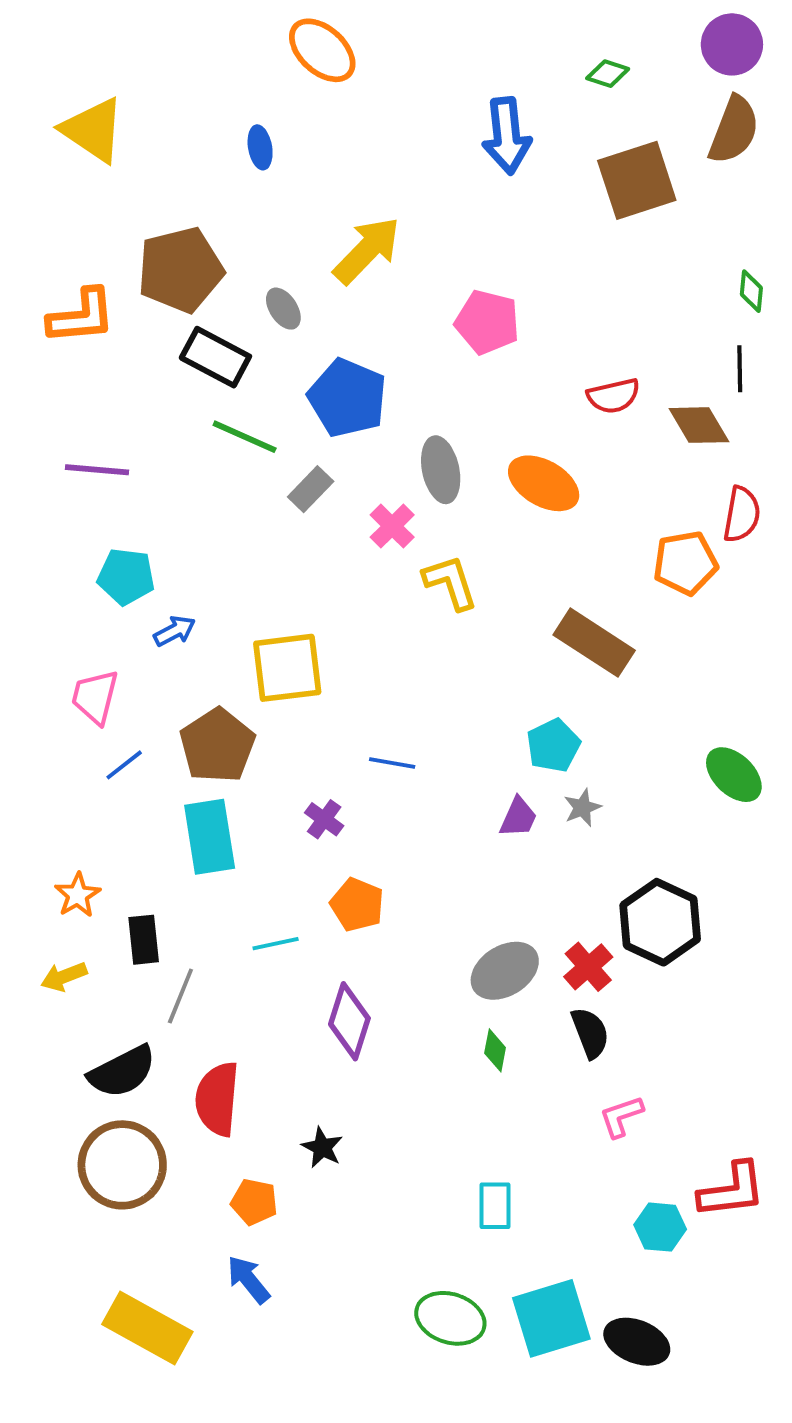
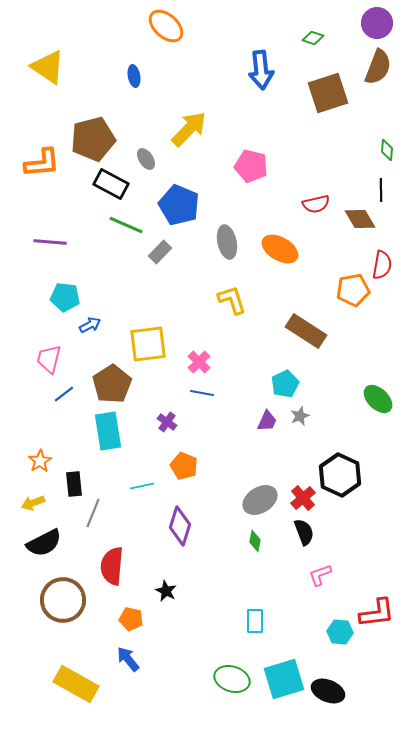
pink cross: (392, 526) -> (199, 362), moved
black semicircle: (122, 1072) -> (44, 543), moved

